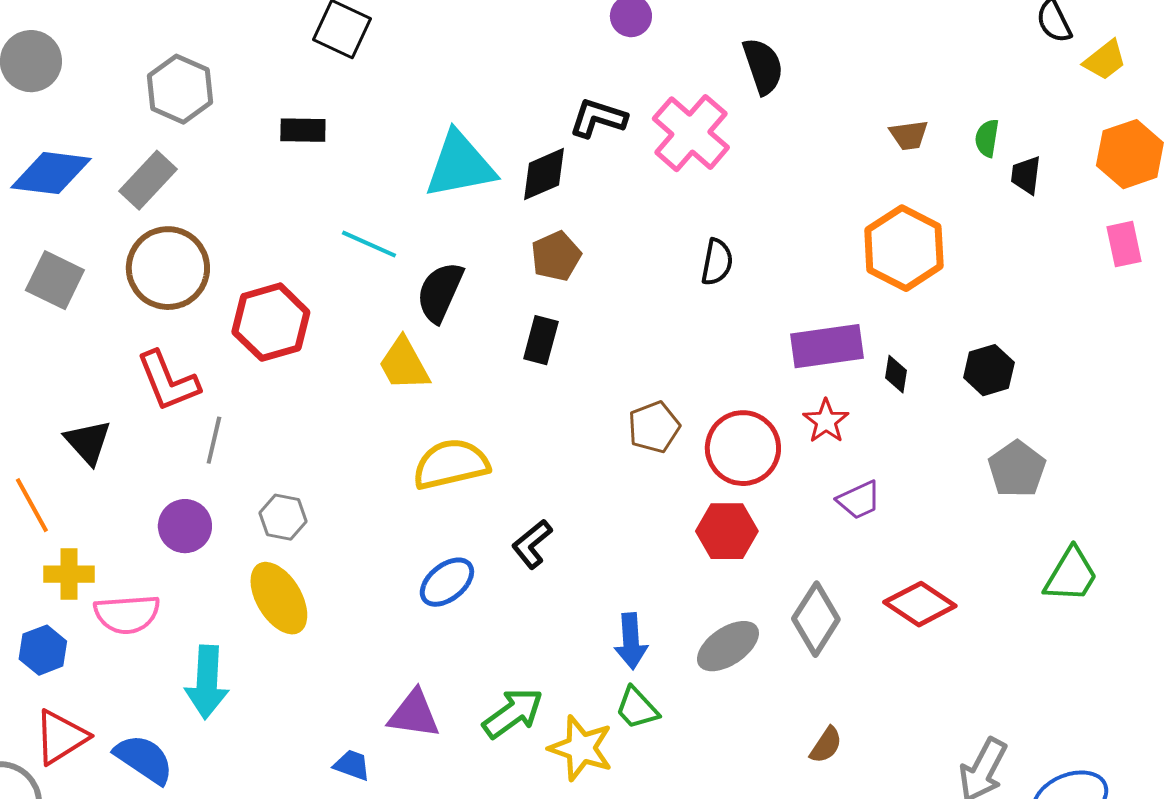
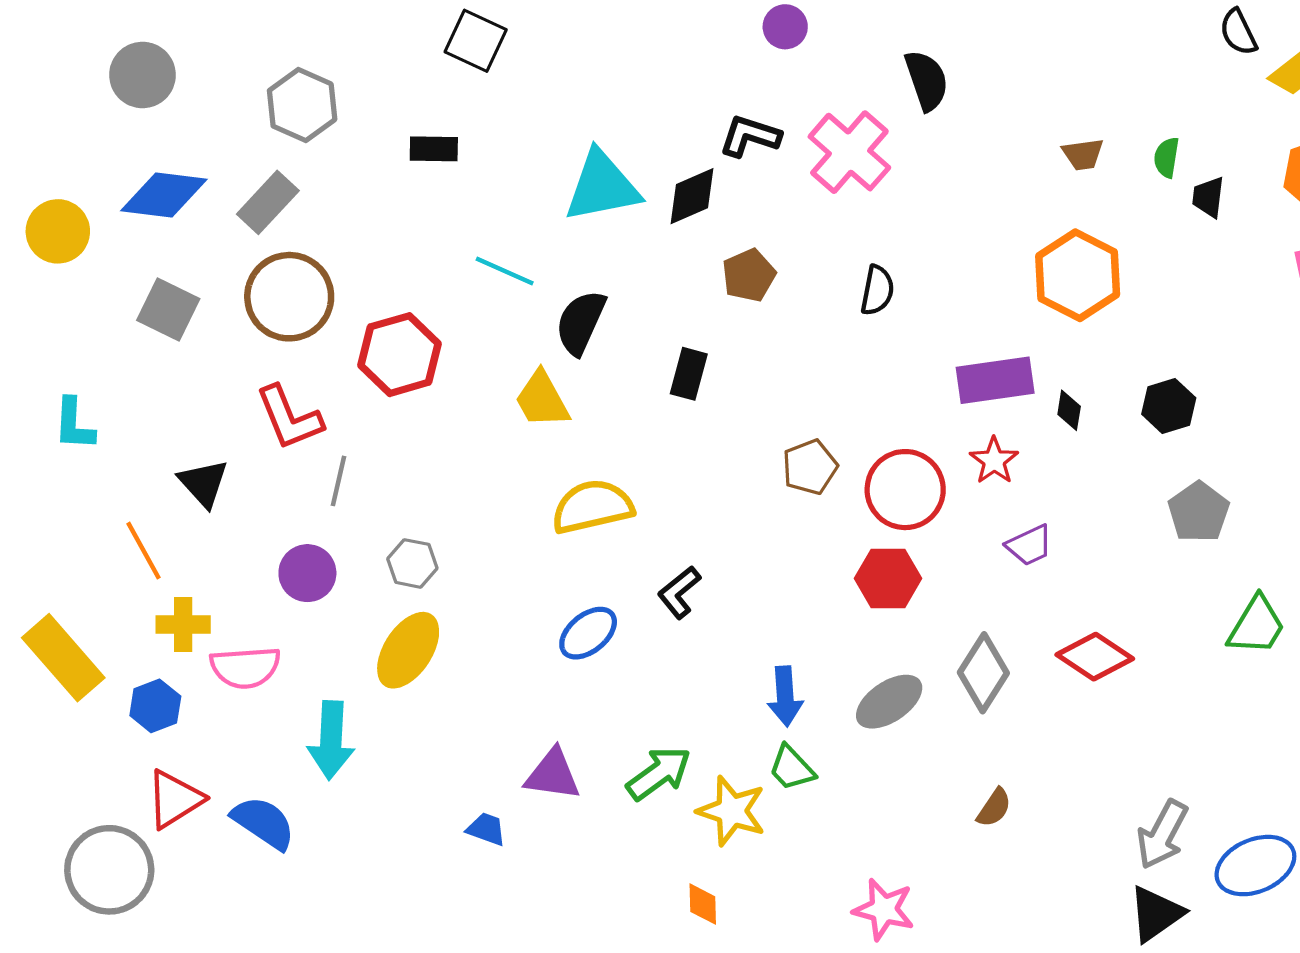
brown pentagon: (556, 256) -> (749, 275), moved
yellow ellipse: (279, 598) -> (408, 650), turned 64

